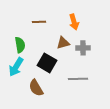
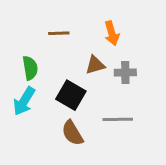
brown semicircle: (36, 88) -> (72, 133), moved

